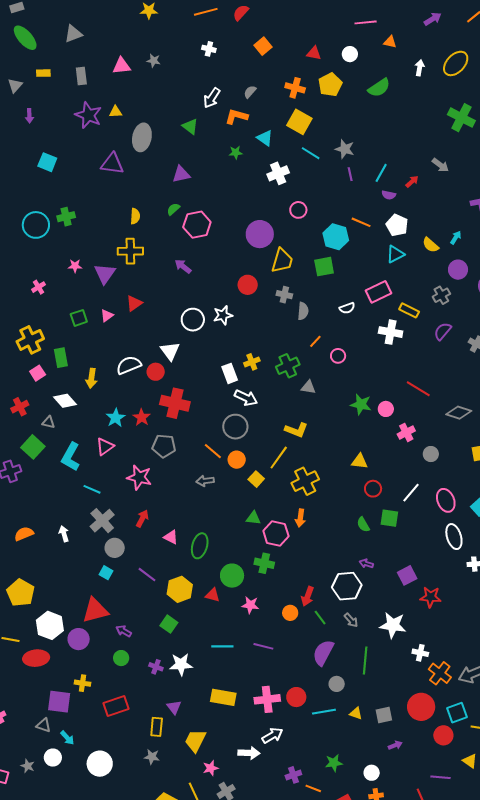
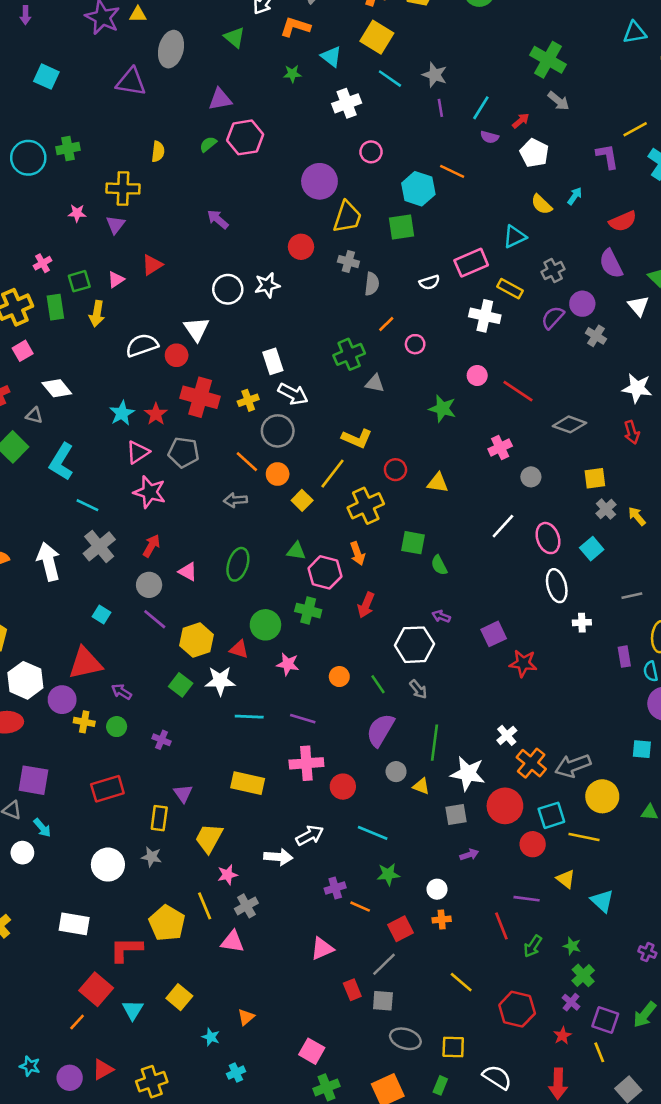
green cross: (461, 118) -> (548, 60), moved
pink hexagon: (197, 225) -> (245, 137), moved
white pentagon: (397, 225) -> (534, 153), moved
yellow cross: (130, 251) -> (123, 189), moved
cyan triangle: (395, 254) -> (515, 237), moved
purple circle: (458, 270) -> (582, 304), moved
purple triangle: (105, 274) -> (116, 225), size x0.7
pink cross: (39, 287) -> (43, 263), moved
green rectangle: (61, 358) -> (55, 307), moved
yellow cross: (252, 362) -> (248, 400), moved
yellow arrow: (91, 378) -> (97, 314), moved
pink circle: (386, 409) -> (477, 375), moved
pink triangle: (105, 447) -> (138, 452), moved
red circle: (373, 489) -> (395, 470), moved
orange arrow: (300, 518) -> (357, 554), turned -30
green square: (389, 518) -> (413, 543), moved
white arrow: (64, 534) -> (49, 562), size x1.8
green ellipse: (200, 546) -> (238, 564), moved
gray circle: (115, 548) -> (149, 585), moved
red arrow: (308, 596) -> (366, 605), moved
white star: (393, 625) -> (468, 773), moved
white cross: (420, 653) -> (507, 735), turned 35
white star: (181, 664) -> (220, 681), moved
yellow cross: (83, 683) -> (84, 722), moved
pink cross: (267, 699) -> (306, 763), moved
cyan line: (324, 712) -> (373, 833), moved, turned 30
yellow triangle: (356, 713) -> (421, 786), moved
white circle: (100, 764) -> (108, 865), moved

